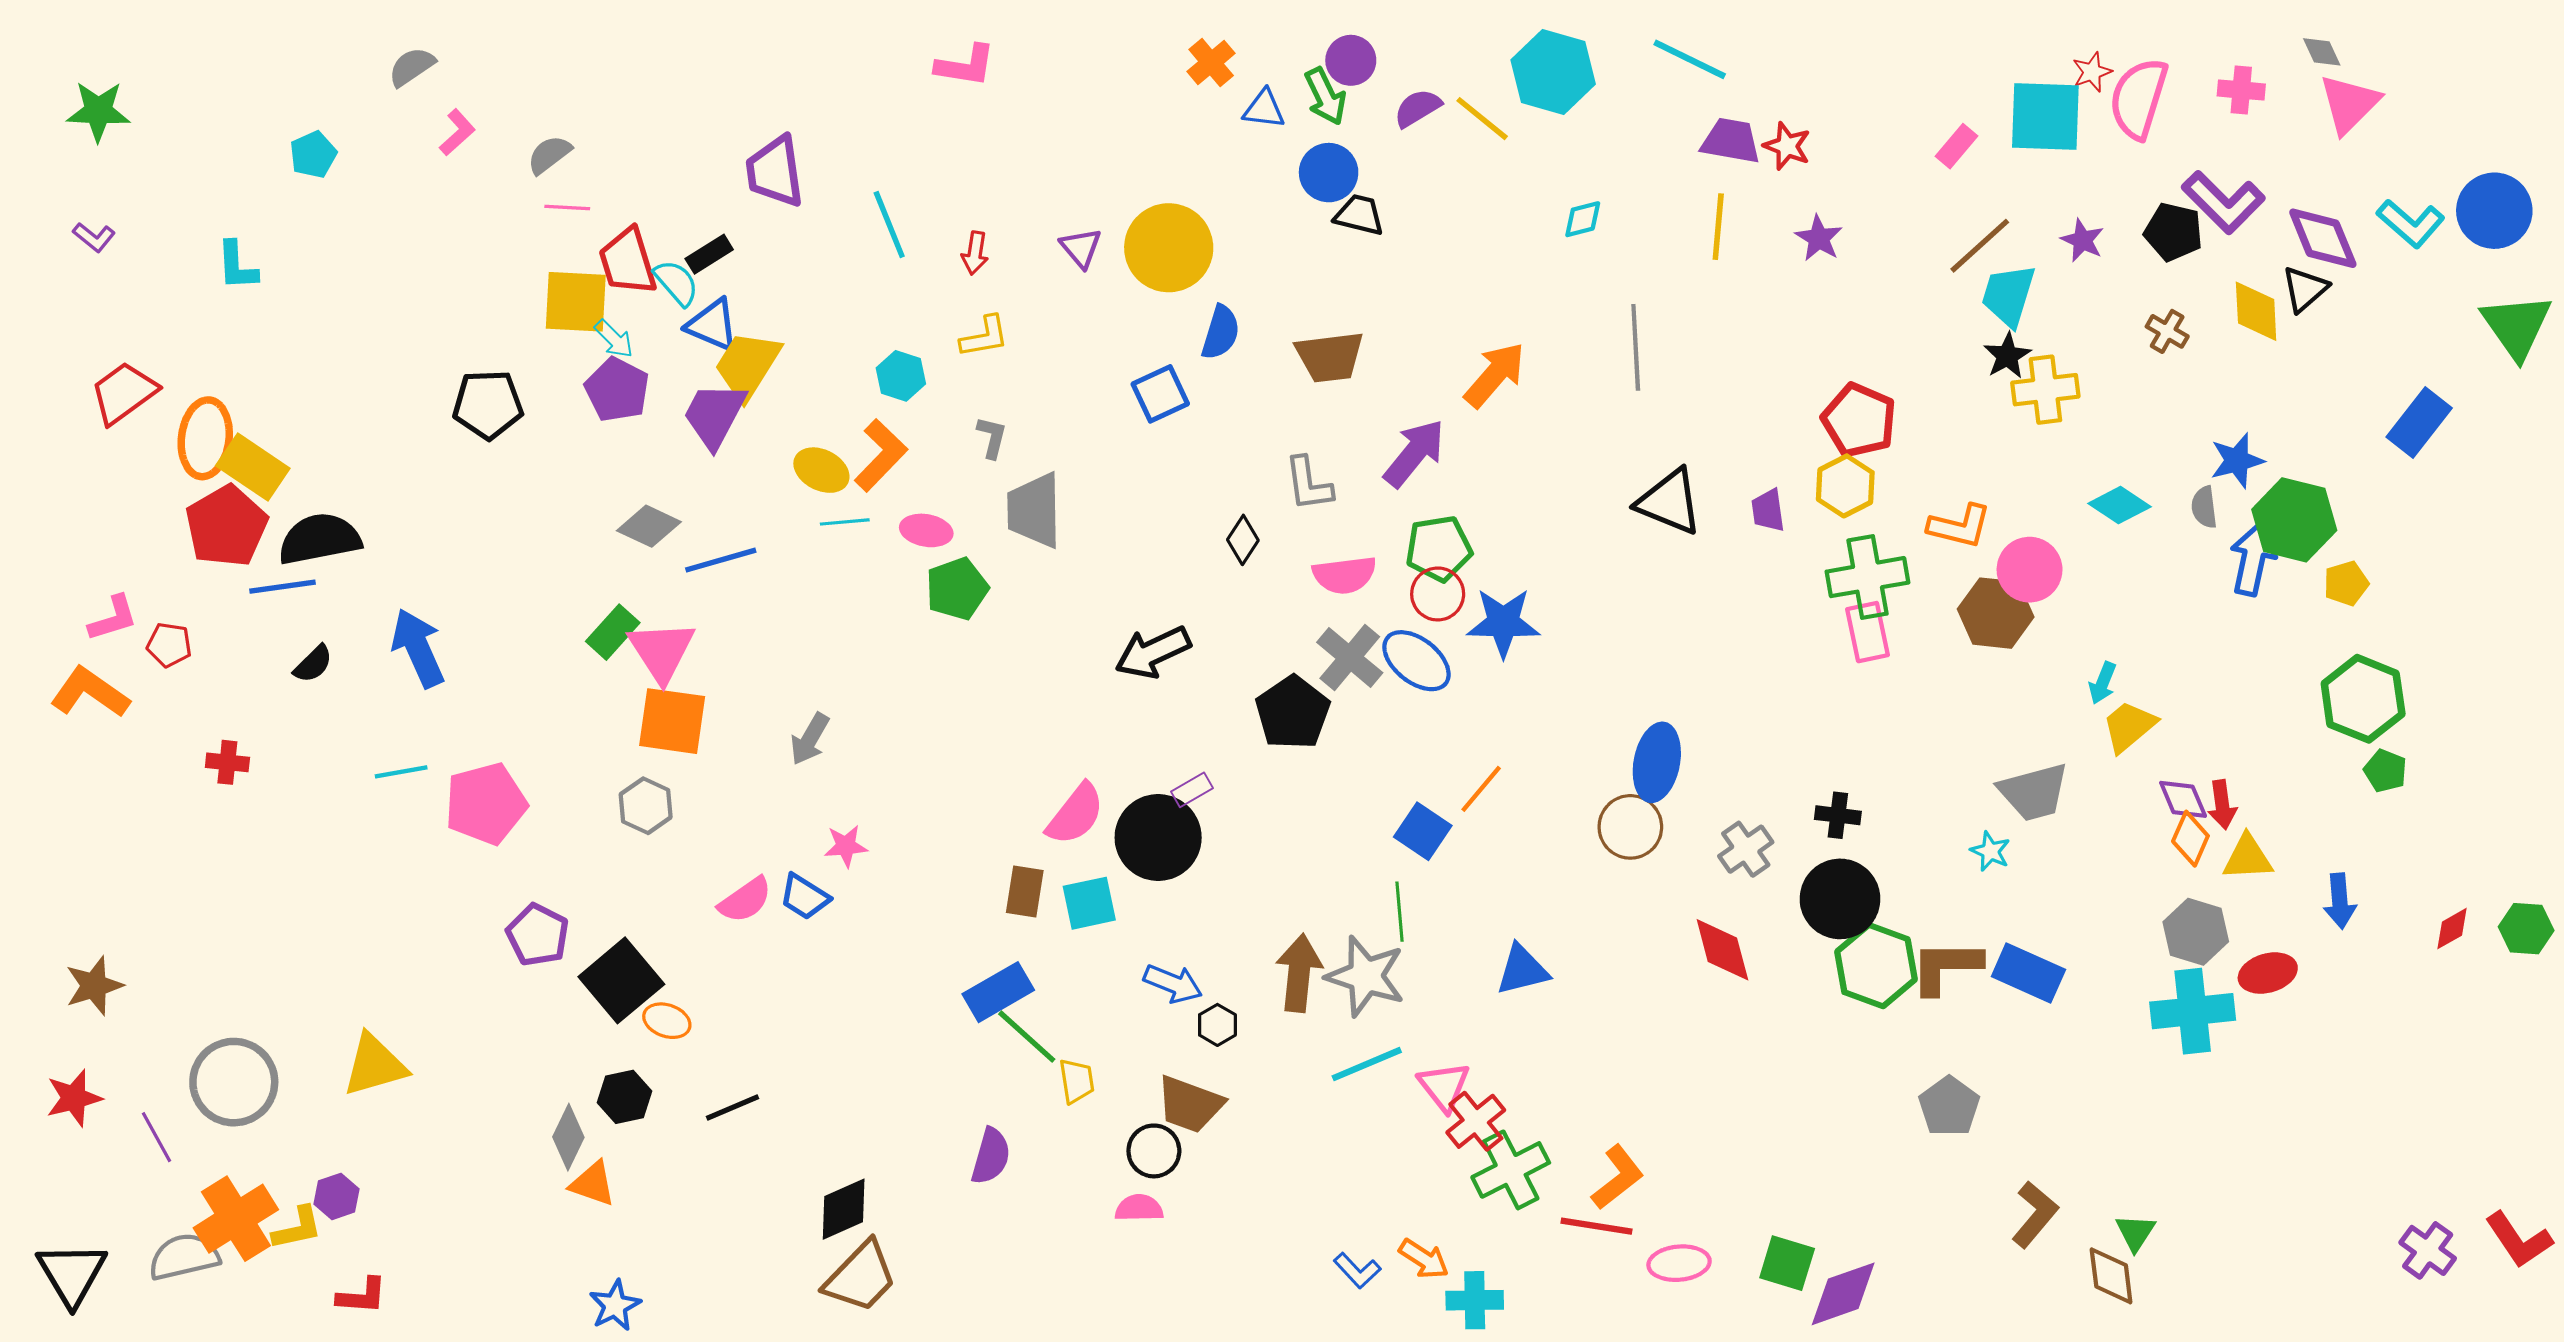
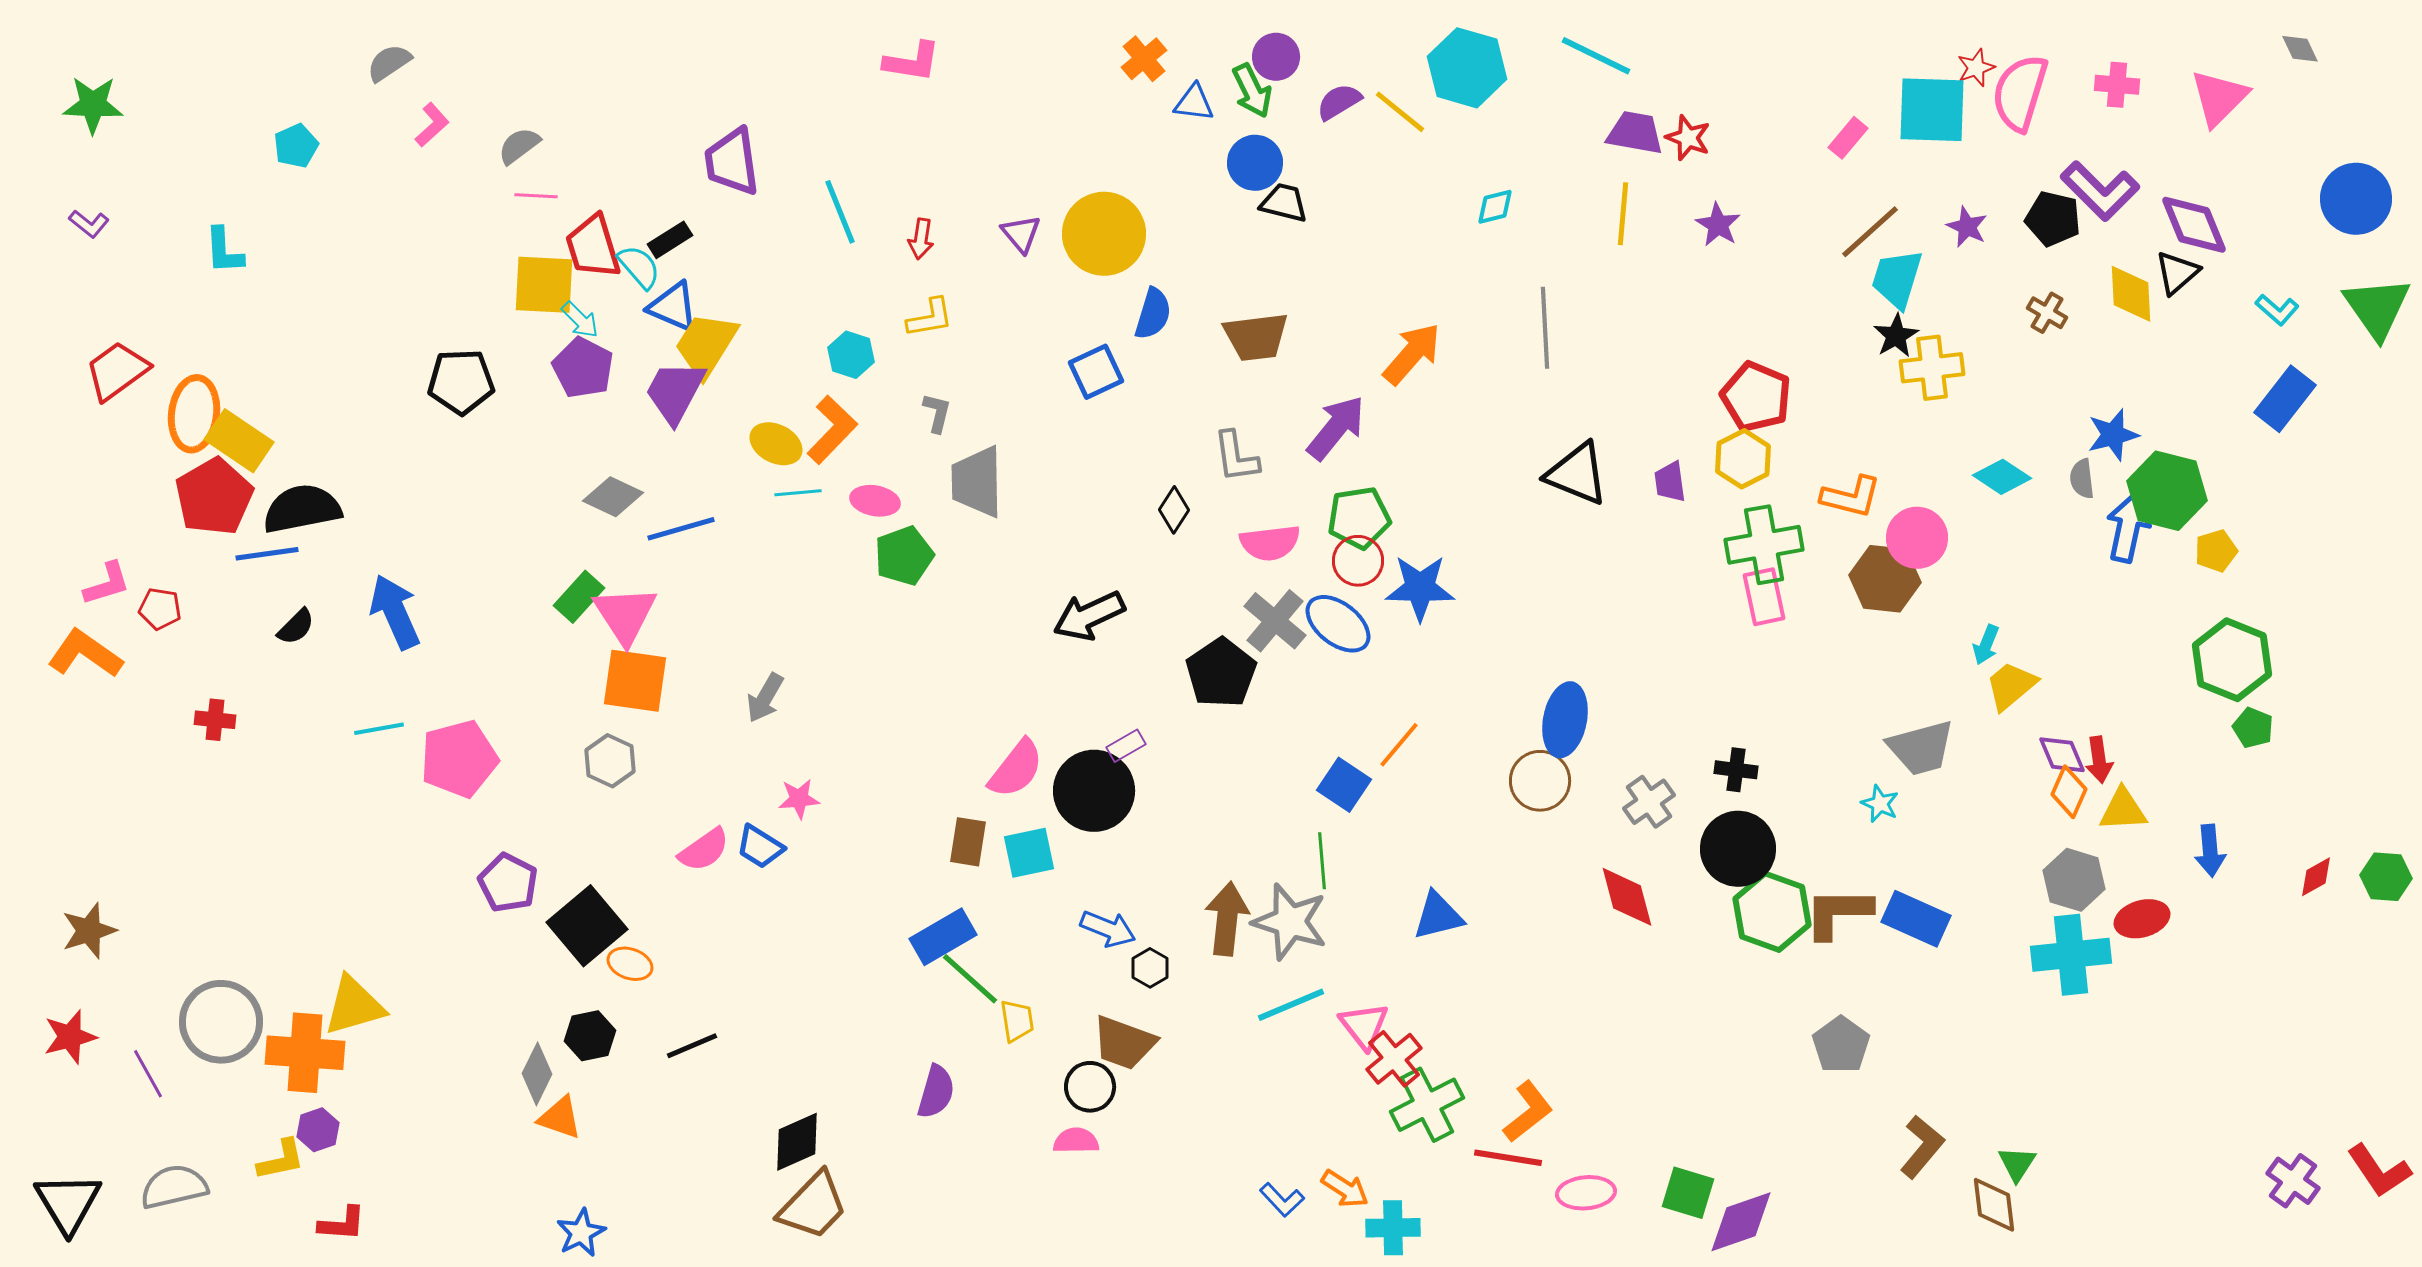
gray diamond: (2322, 52) -> (2300, 49), moved
cyan L-shape: (2411, 223) -> (2277, 310), moved, size x0.7
orange cross: (236, 1219) -> (305, 1053), moved, turned 36

